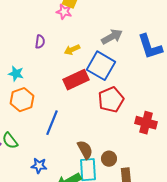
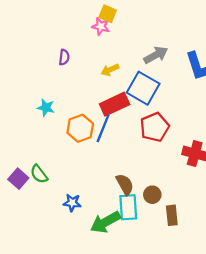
purple semicircle: (40, 42) -> (64, 57), moved
cyan star: (16, 74) -> (46, 108), moved
orange hexagon: (22, 100) -> (80, 128), moved
blue line: (52, 123) -> (103, 128), moved

